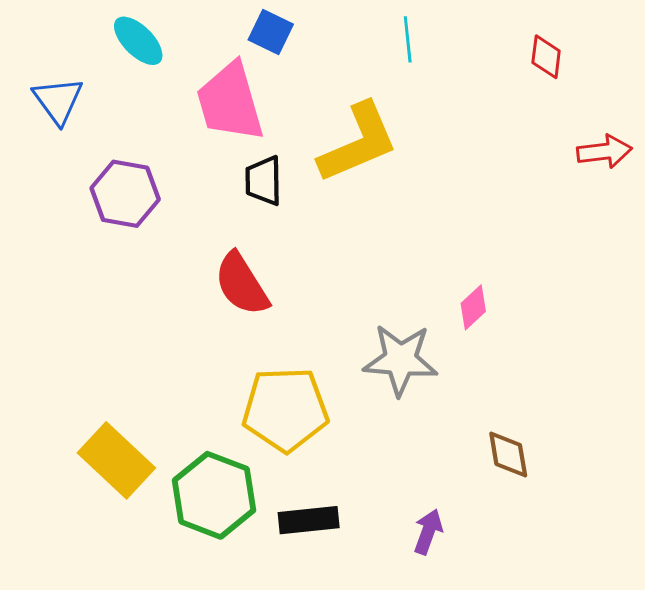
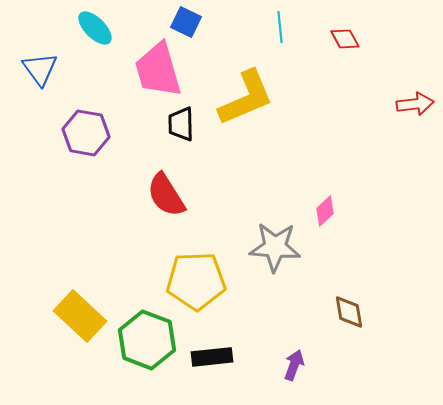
red diamond: (546, 57) -> (345, 39), moved, turned -36

